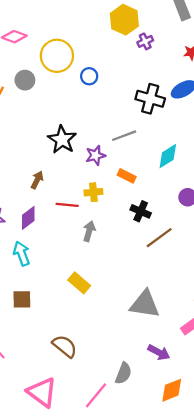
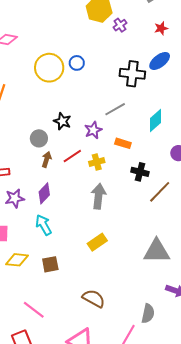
yellow circle: (57, 56) -> (49, 68), moved
gray circle: (25, 80) -> (39, 138), moved
black star: (62, 140) -> (62, 121), size x0.7
red line: (67, 205) -> (72, 156), moved, turned -30
gray arrow: (89, 231) -> (99, 196), size x1.4
yellow rectangle: (79, 283) -> (97, 242), turned -66

